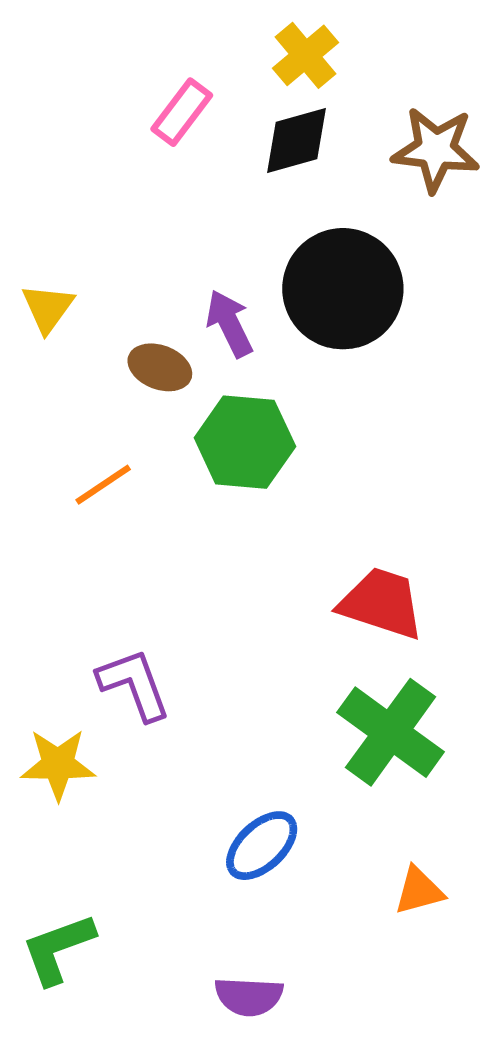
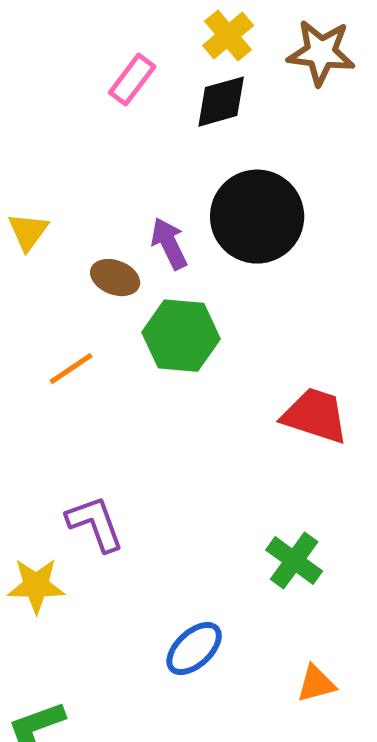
brown star: (436, 150) -> (321, 53), moved
red trapezoid: (382, 603) -> (315, 416), moved
green cross: (391, 732) -> (294, 561), size x0.7

